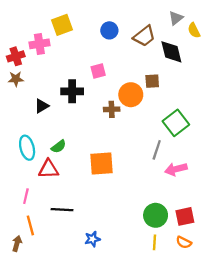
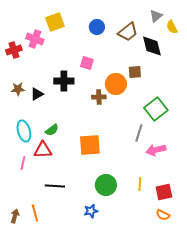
pink cross: (39, 44) -> (35, 39), turned 30
pink square: (98, 71) -> (87, 63), turned 32
brown star: (16, 79) -> (18, 89), moved
pink line: (26, 196) -> (23, 163), moved
green circle: (156, 215) -> (106, 185), moved
orange line: (30, 225) -> (35, 213), moved
blue star: (92, 239) -> (91, 211), moved
yellow line: (154, 242) -> (140, 184), moved

